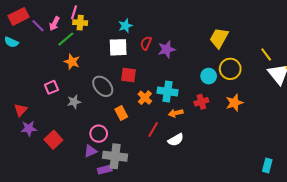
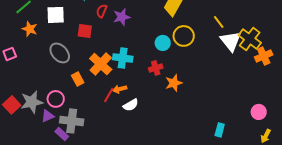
white square: (118, 47) -> (56, 15), moved
red square: (128, 75) -> (85, 31), moved
orange cross: (145, 98) -> (101, 64), size x1.6
gray star: (74, 102) -> (32, 102), moved, size x1.6
orange star: (234, 103) -> (174, 83), moved
orange arrow: (176, 113) -> (120, 89), moved
purple rectangle: (105, 170) -> (62, 134), turned 56

